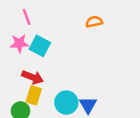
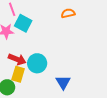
cyan square: (40, 46) -> (23, 23), moved
cyan circle: (66, 103) -> (37, 63), moved

